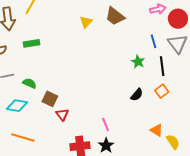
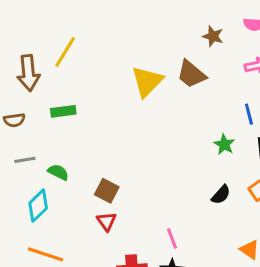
yellow triangle: (86, 22) -> (147, 81), size x1.6
brown square: (50, 99) -> (107, 191), moved
cyan diamond: (17, 106) -> (38, 206), turned -55

